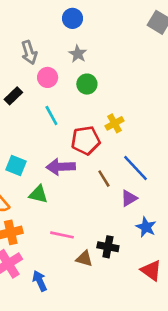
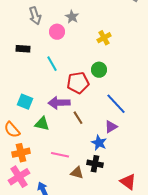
pink circle: (48, 77) -> (57, 32), moved
green circle: (87, 84) -> (99, 70), moved
black rectangle: (13, 96) -> (23, 49), turned 48
yellow cross: (114, 123) -> (104, 38), moved
brown line: (104, 179) -> (78, 118), moved
blue star: (146, 227) -> (99, 143), moved

